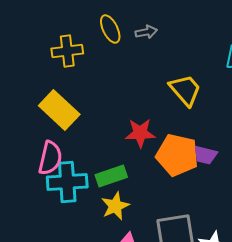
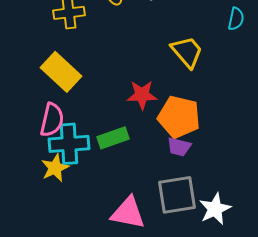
purple trapezoid: (205, 155) -> (179, 147), moved
yellow star: (115, 206) -> (55, 168), moved

